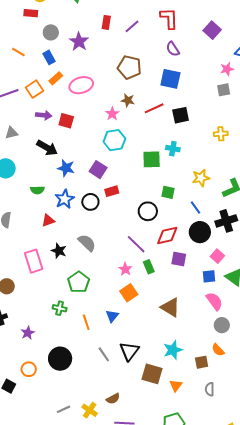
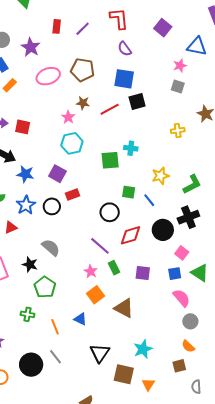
pink ellipse: (81, 85) -> (48, 76), moved
gray square: (224, 90) -> (178, 86), turned 32
black square: (181, 115) -> (137, 101), moved
blue line: (196, 207) -> (149, 200), moved
black star: (59, 251) -> (30, 264), moved
purple square: (179, 259) -> (143, 273), moved
brown triangle: (170, 307) -> (124, 308), moved
blue triangle: (112, 316) -> (80, 319), turned -40
gray line: (104, 354) -> (55, 357), moved
brown square: (202, 362) -> (179, 366), moved
gray semicircle: (210, 389) -> (196, 387), moved

